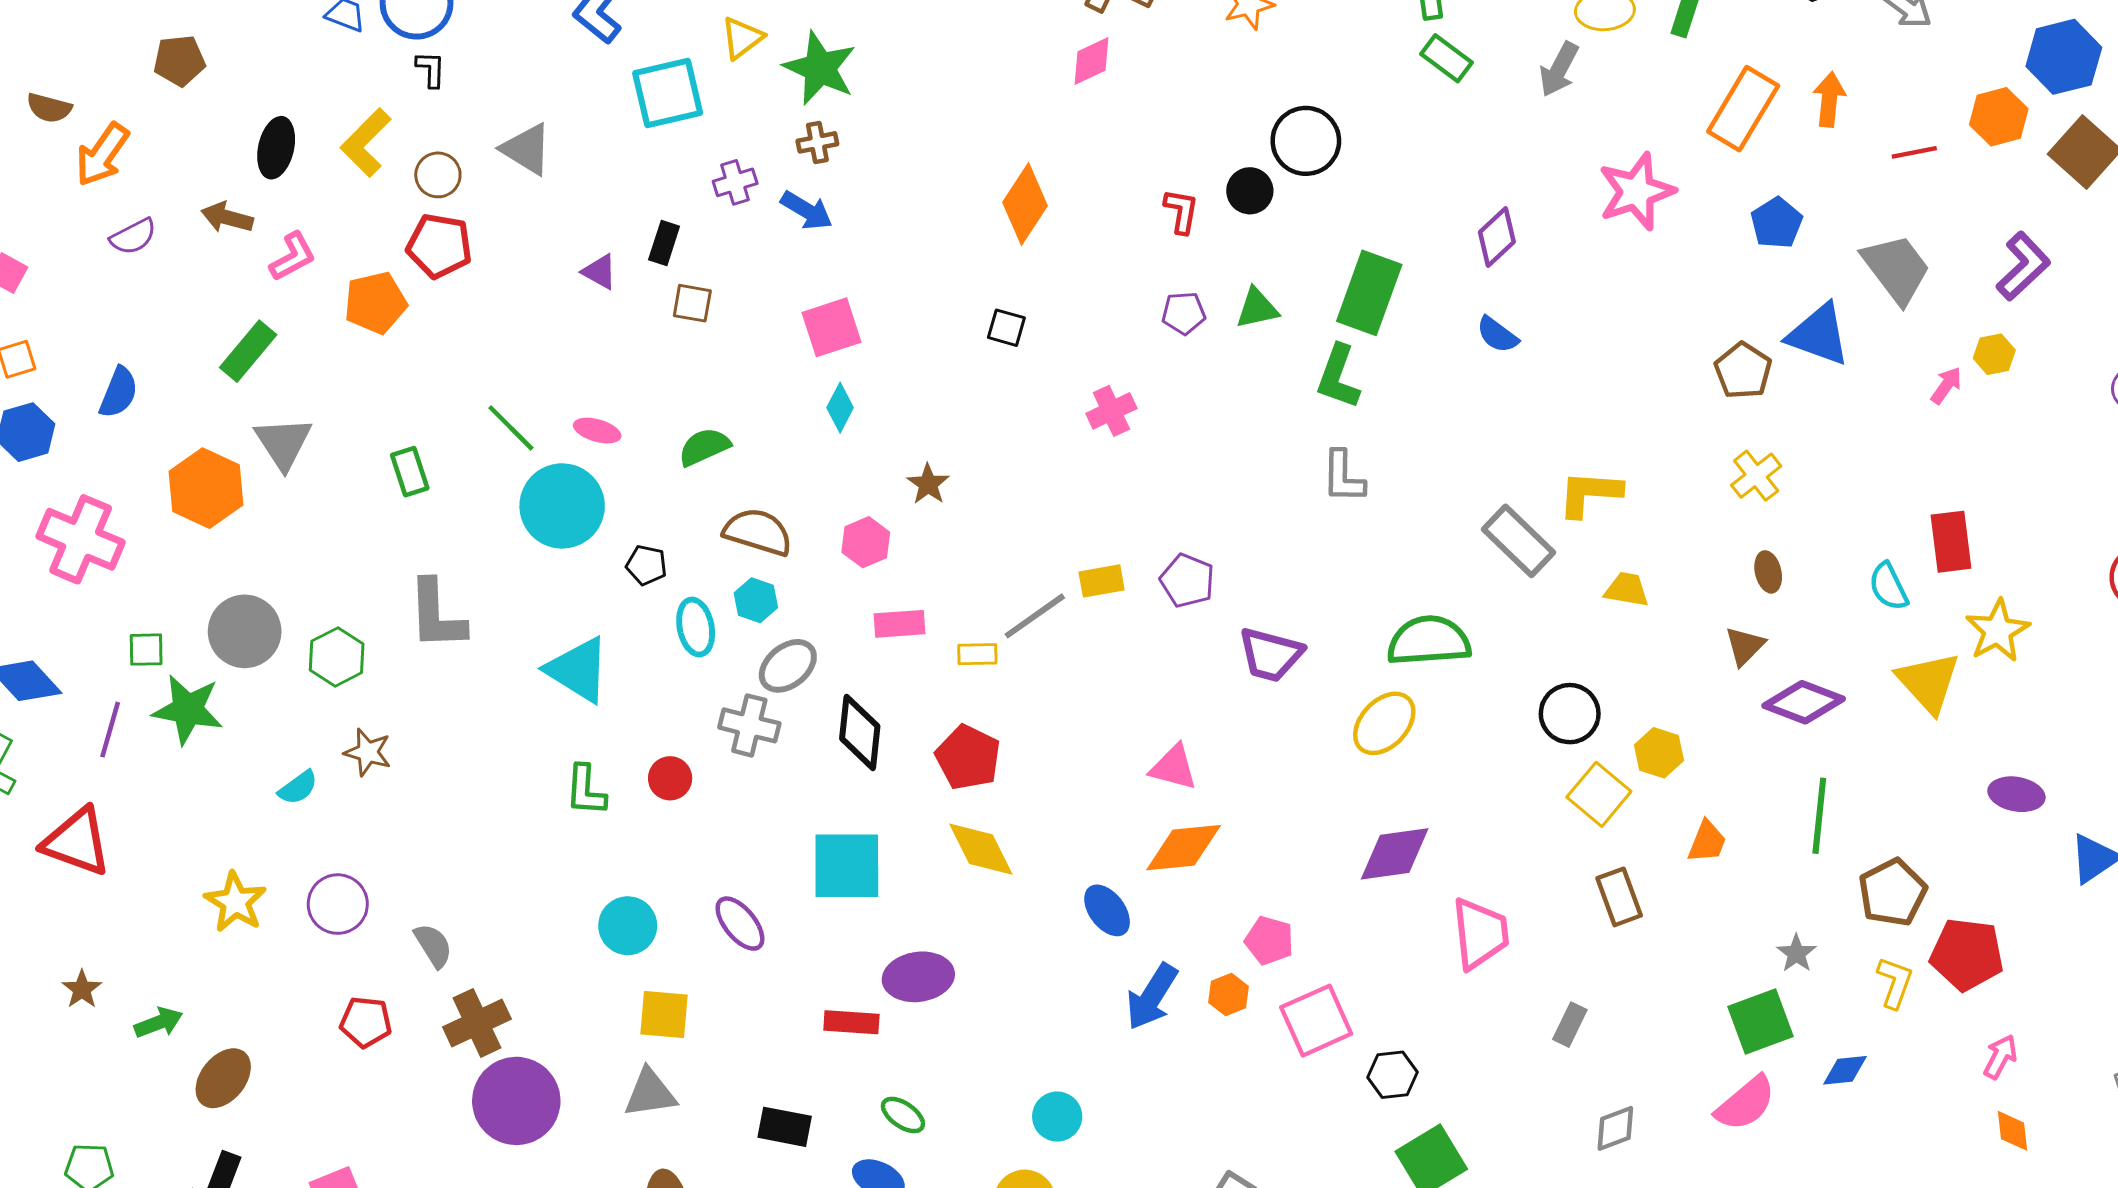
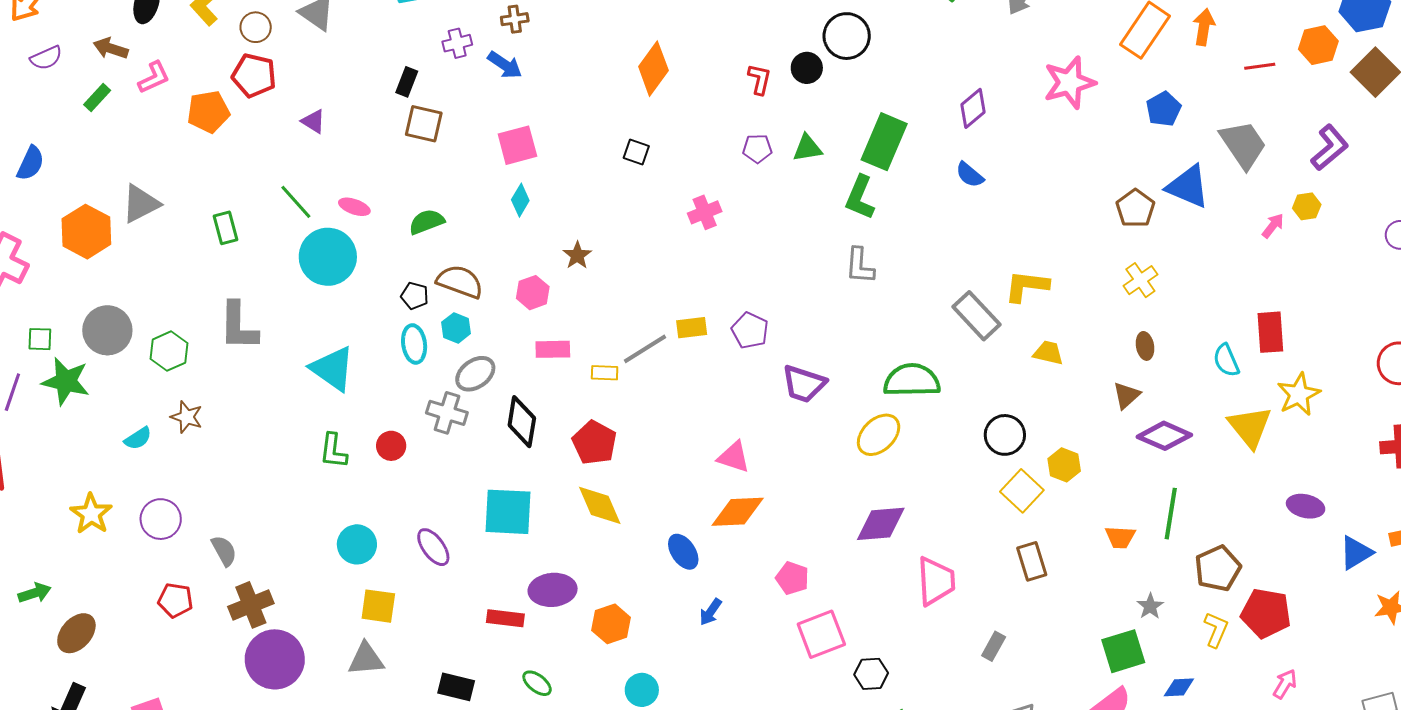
purple triangle: (600, 272) -> (313, 121), moved
brown square: (692, 303) -> (424, 124), size x1.4
green rectangle: (248, 351) -> (97, 97), moved, size x0.7
gray triangle: (283, 443) -> (141, 204), turned 33
black pentagon: (646, 565) -> (415, 296), moved
orange trapezoid: (1707, 842) -> (1120, 537), moved, turned 68
orange hexagon: (1229, 994) -> (611, 624), moved, size x1.4
blue arrow: (1152, 997) -> (710, 612), size x0.6

